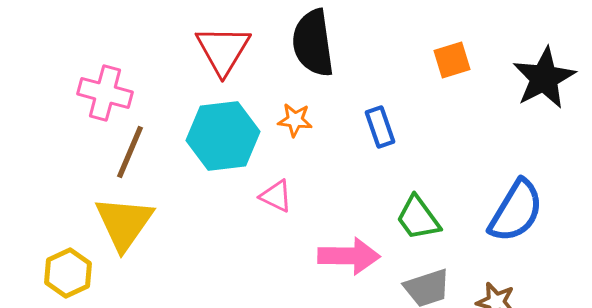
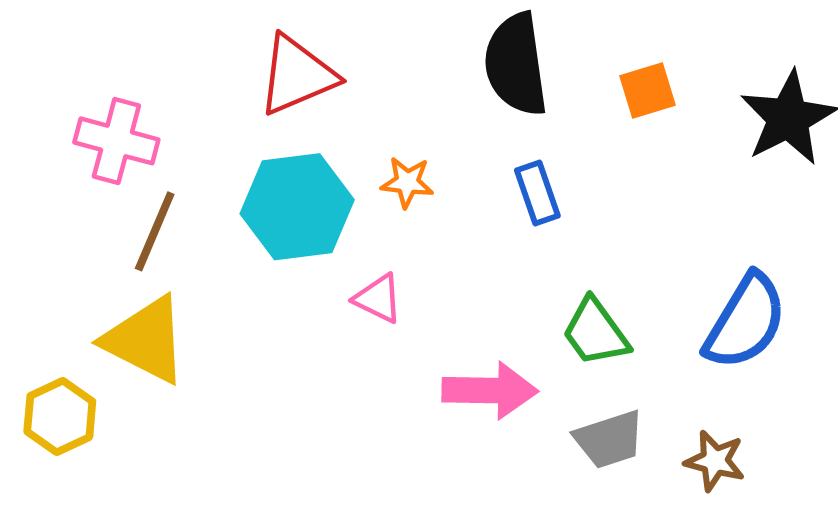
black semicircle: (313, 43) -> (516, 64), moved
red triangle: (223, 50) -> (297, 75), turned 36
yellow triangle: (124, 223) -> (146, 340), turned -38

